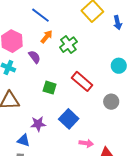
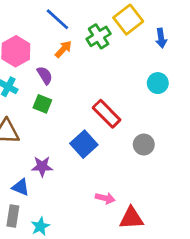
green cross: (68, 45) -> (99, 36), moved
cyan circle: (119, 66) -> (158, 83), moved
green square: (50, 88) -> (42, 104), moved
blue square: (69, 119) -> (84, 144), moved

